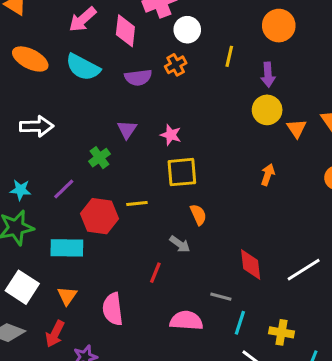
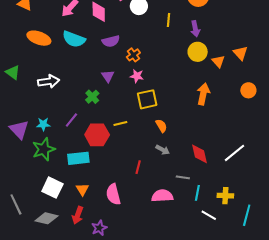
orange cross: (176, 65) -> (133, 55), moved
orange arrow: (268, 175) -> (203, 94), size x1.5
gray arrow: (180, 244) -> (163, 150), moved

